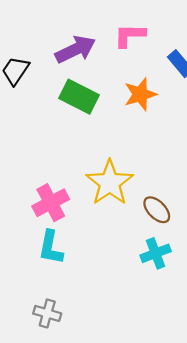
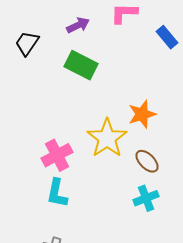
purple arrow: (75, 49) -> (78, 25), size x0.7
orange star: (140, 94) -> (142, 114), moved

